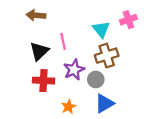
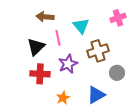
brown arrow: (36, 15) -> (45, 17), moved
cyan triangle: (101, 29) -> (81, 26), moved
gray circle: (96, 79) -> (117, 73), moved

